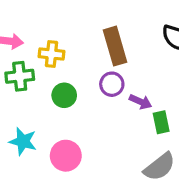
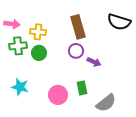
green circle: (64, 95) -> (39, 53), moved
green rectangle: (161, 122) -> (82, 88), moved
pink circle: (66, 156) -> (58, 95), moved

